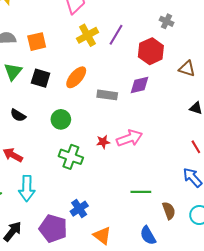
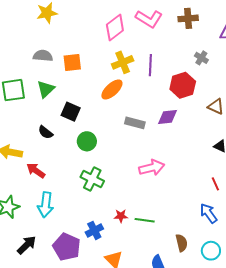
purple line: (116, 35) -> (150, 65), turned -35
orange ellipse: (76, 77) -> (112, 89), moved
black square: (41, 78) -> (71, 112), moved
red star: (103, 142) -> (121, 216), moved
green line: (141, 192) -> (145, 220), moved

